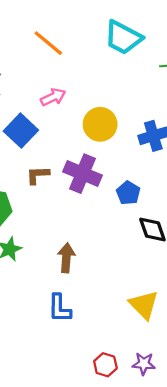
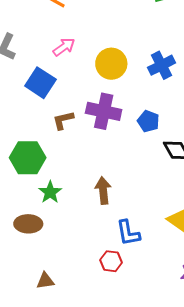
blue L-shape: (60, 308) -> (128, 233), moved
red hexagon: (105, 365) -> (111, 261), moved

